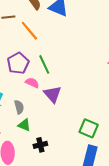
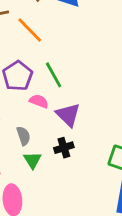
green triangle: (24, 125) -> (32, 160), turned 40
black cross: (40, 145) -> (64, 148), moved

